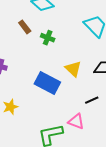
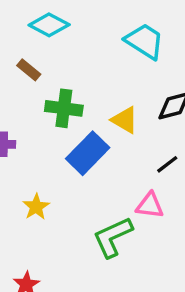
green cross: (48, 38) -> (64, 108), moved, size x1.5
blue rectangle: (47, 83) -> (88, 153), turned -60

